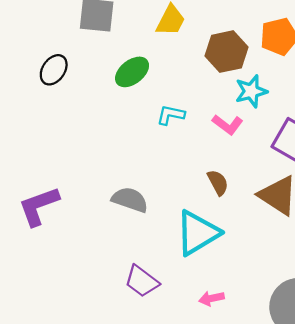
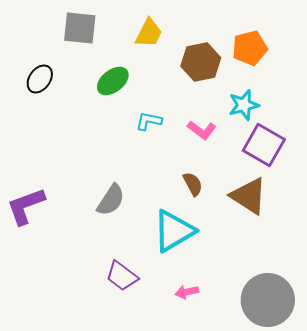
cyan star: (251, 91) -> (244, 105), moved
gray semicircle: (130, 200) -> (111, 200), turned 104

